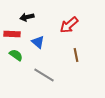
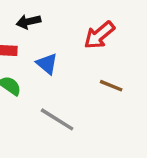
brown line: (76, 55) -> (111, 86), turned -56

